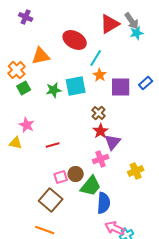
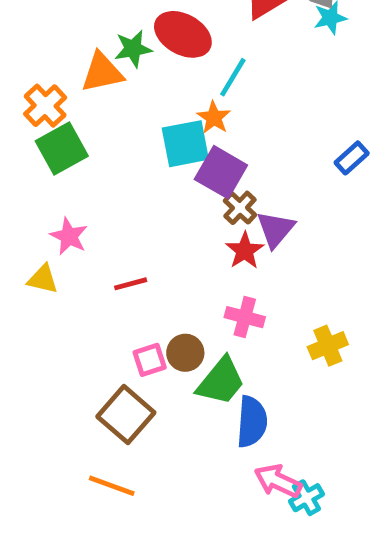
orange star: (100, 75) -> (214, 118), moved
blue rectangle: (146, 83) -> (352, 158), moved
purple square: (121, 87) -> (221, 172), moved, turned 30
green square: (24, 88) -> (62, 148), size x1.5
green star: (54, 90) -> (133, 49), moved
purple triangle: (113, 142) -> (276, 229), moved
pink cross: (101, 159) -> (245, 317), turned 35

